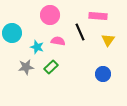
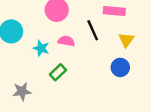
gray star: (26, 67) -> (22, 91), moved
blue circle: (103, 74) -> (120, 67), moved

